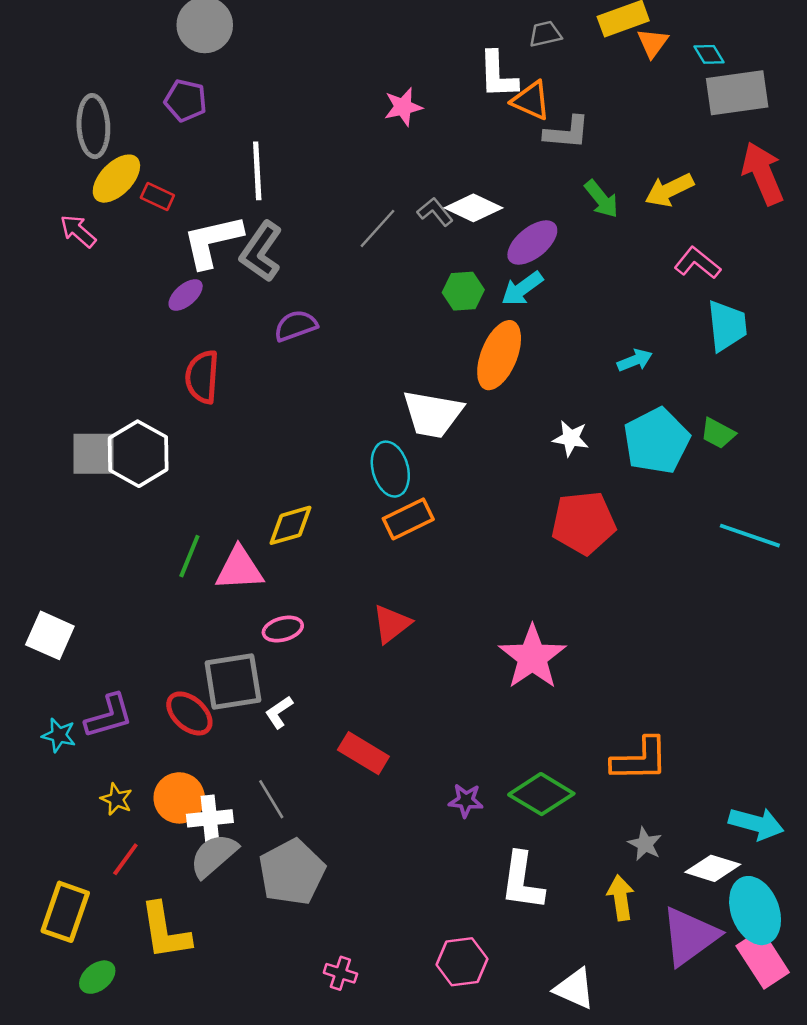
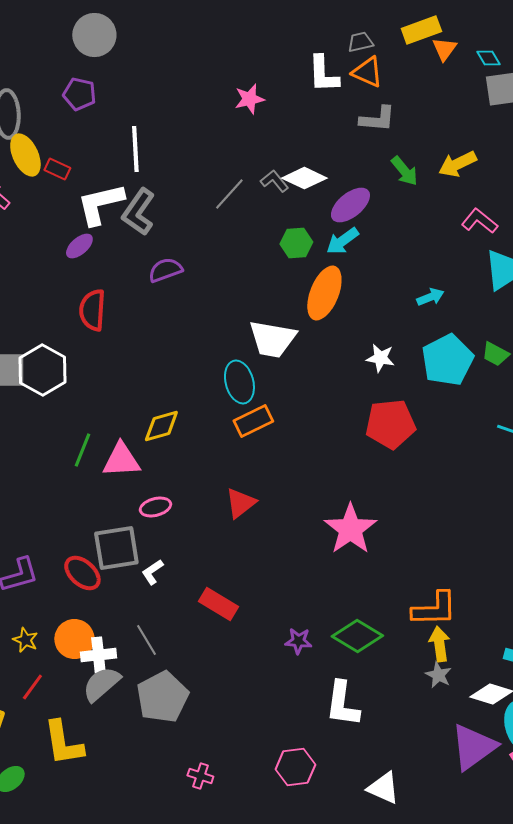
orange triangle: (531, 100) -> (367, 72), moved
yellow ellipse: (116, 179) -> (25, 155), turned -69
yellow arrow: (621, 898) -> (439, 644), moved

